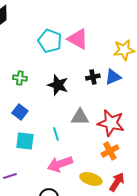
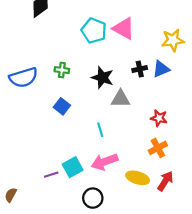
gray triangle: (80, 117) -> (121, 99), moved
red star: (111, 123) -> (159, 118), size x0.6
cyan square: (25, 141) -> (73, 167), moved, turned -36

